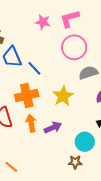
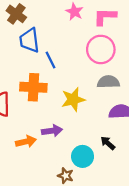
orange arrow: (31, 123) -> (26, 142), moved, turned 72

